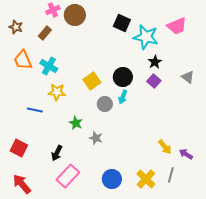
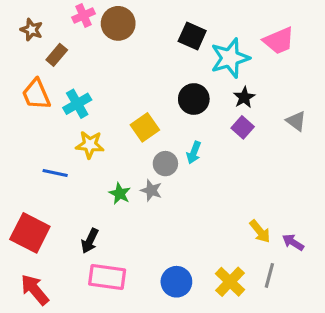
brown star: (16, 27) -> (32, 30), moved
brown rectangle: (45, 33) -> (57, 55), moved
cyan star: (146, 37) -> (230, 58), turned -30
cyan cross: (49, 66) -> (77, 104), turned 30
black circle: (123, 77) -> (194, 99), moved
gray star: (96, 138) -> (151, 190), moved
red square: (19, 148) -> (30, 233), size x1.4
pink rectangle: (68, 176) -> (107, 277), turned 55

